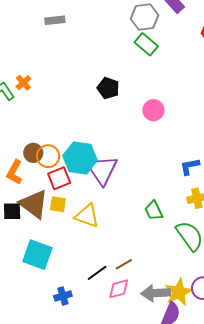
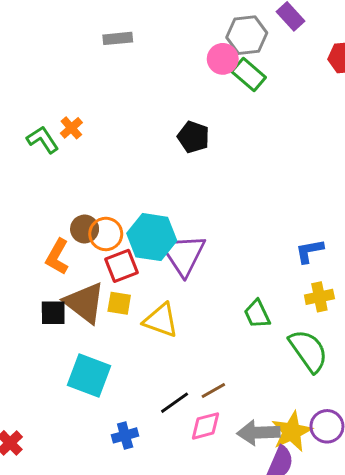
pink circle: (153, 110) -> (223, 59), moved

